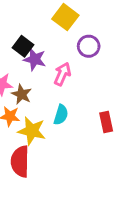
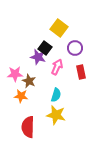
black square: (23, 46) -> (45, 48), moved
red rectangle: (106, 122) -> (81, 72), moved
yellow star: (32, 131) -> (56, 115), moved

